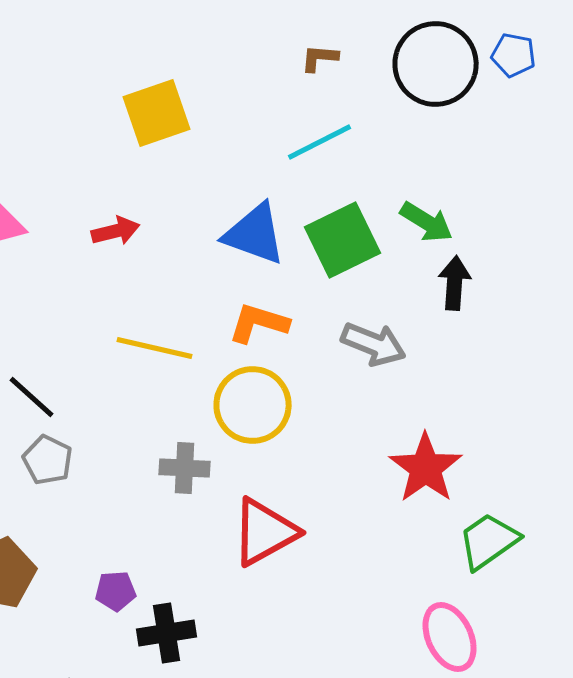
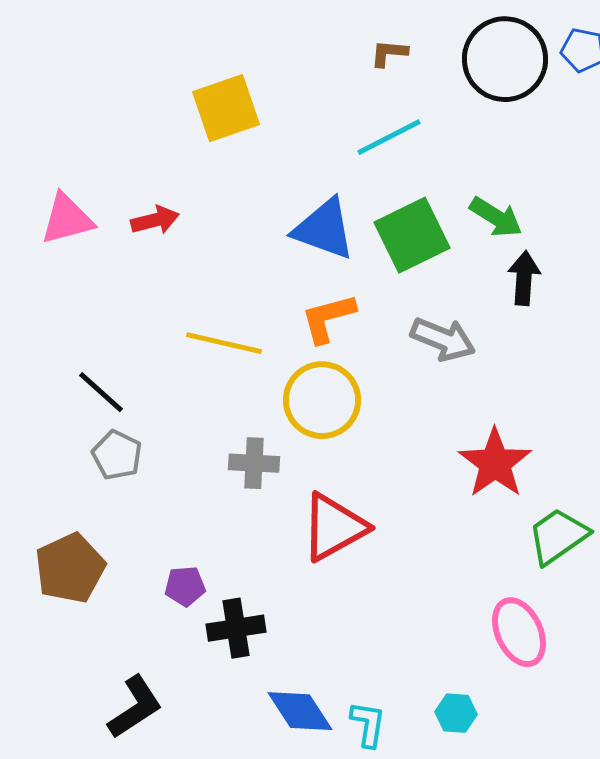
red arrow: (116, 231) -> (155, 220), moved
orange L-shape: (259, 323) -> (328, 318), turned -32

